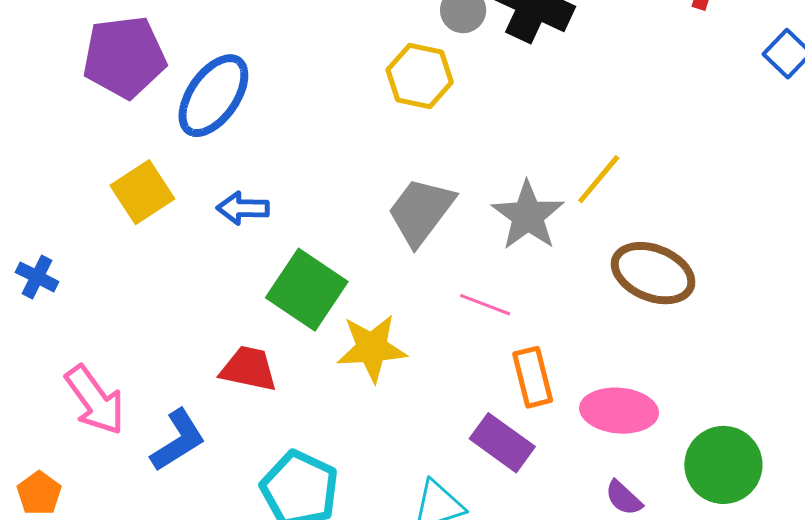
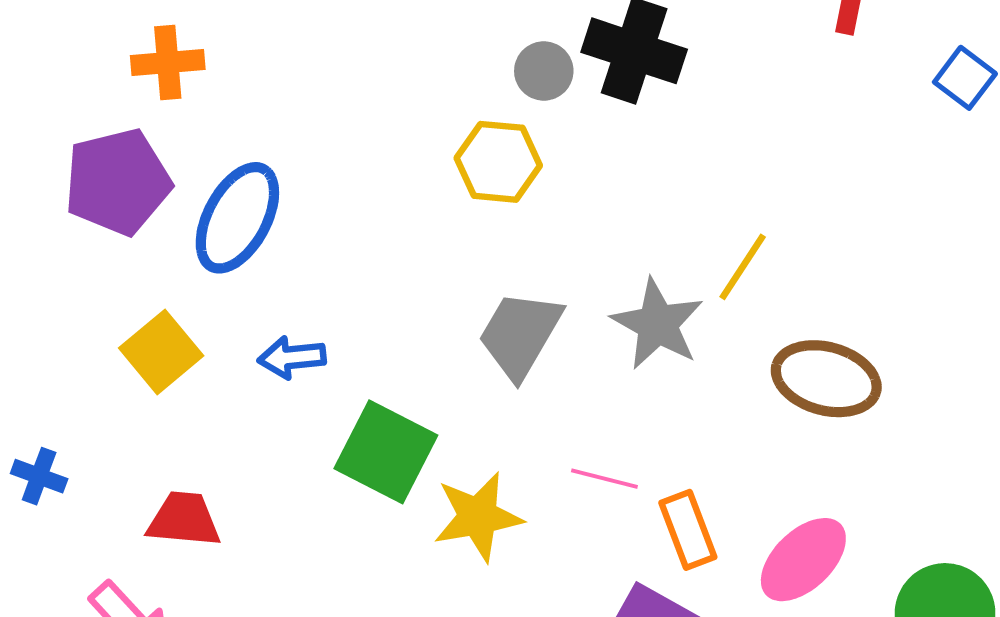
pink line: (485, 305) -> (604, 479), moved
red trapezoid: (249, 369) -> (184, 519), moved
pink ellipse: (619, 411) -> (803, 560), turned -42

